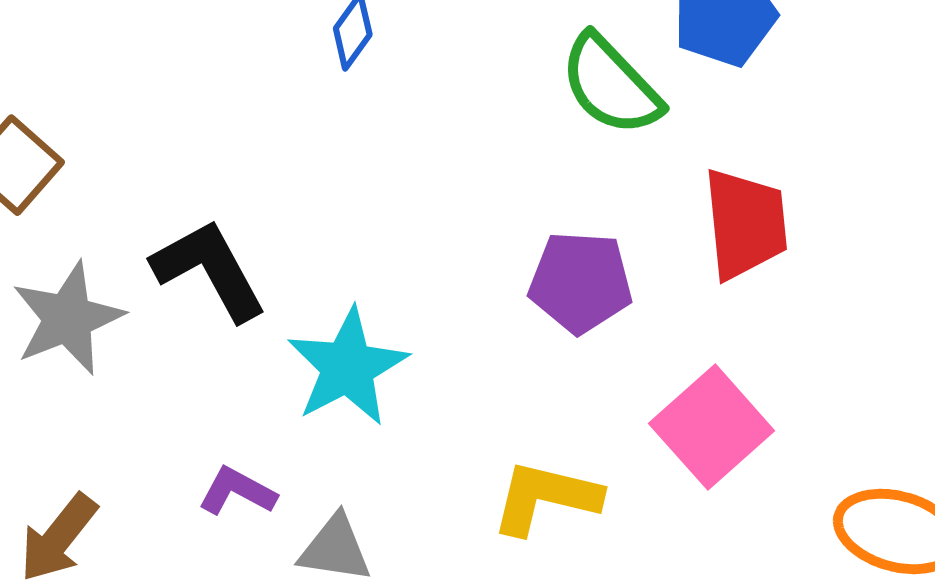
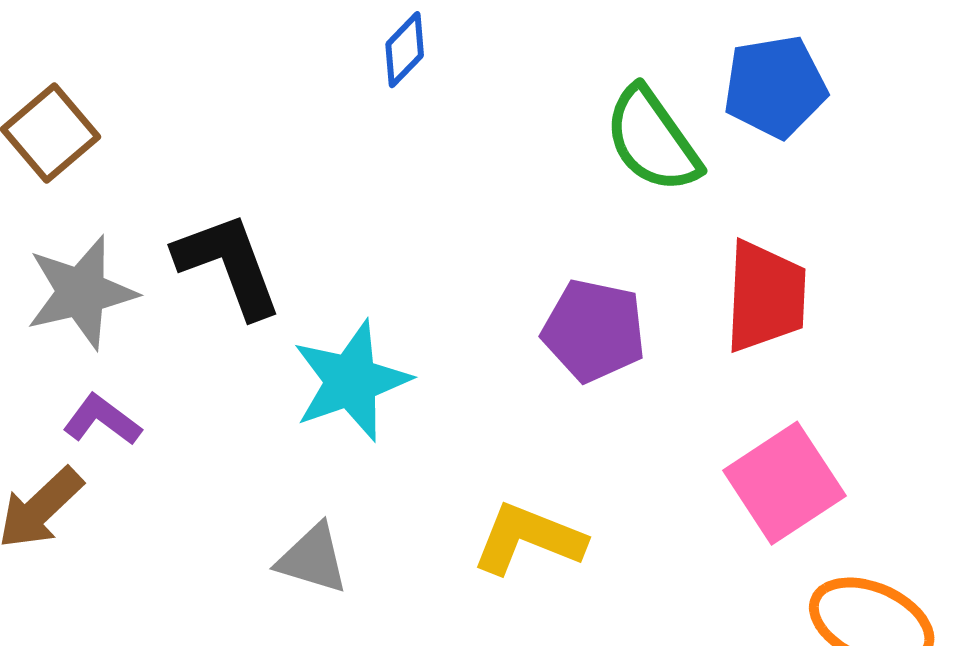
pink square: (712, 427) -> (784, 483), moved
purple L-shape: (237, 491) -> (102, 420), moved

